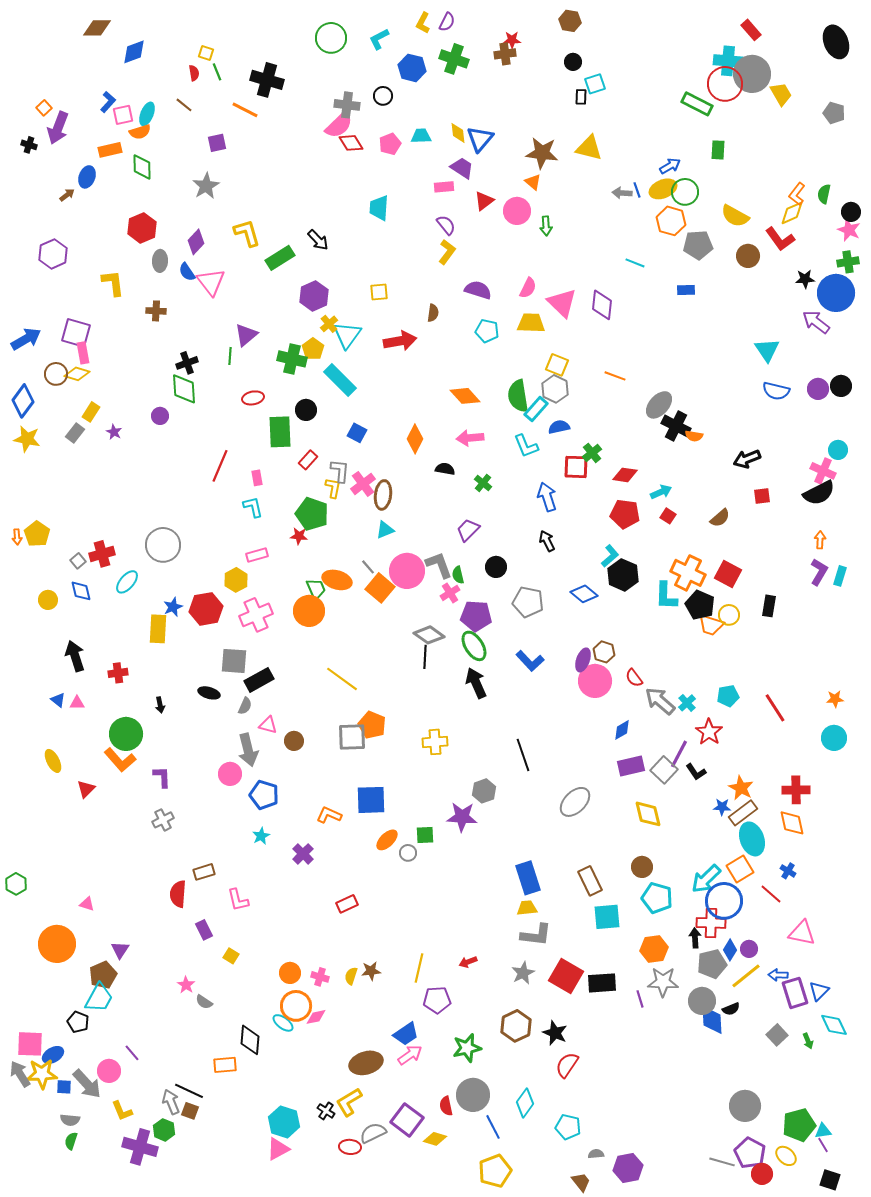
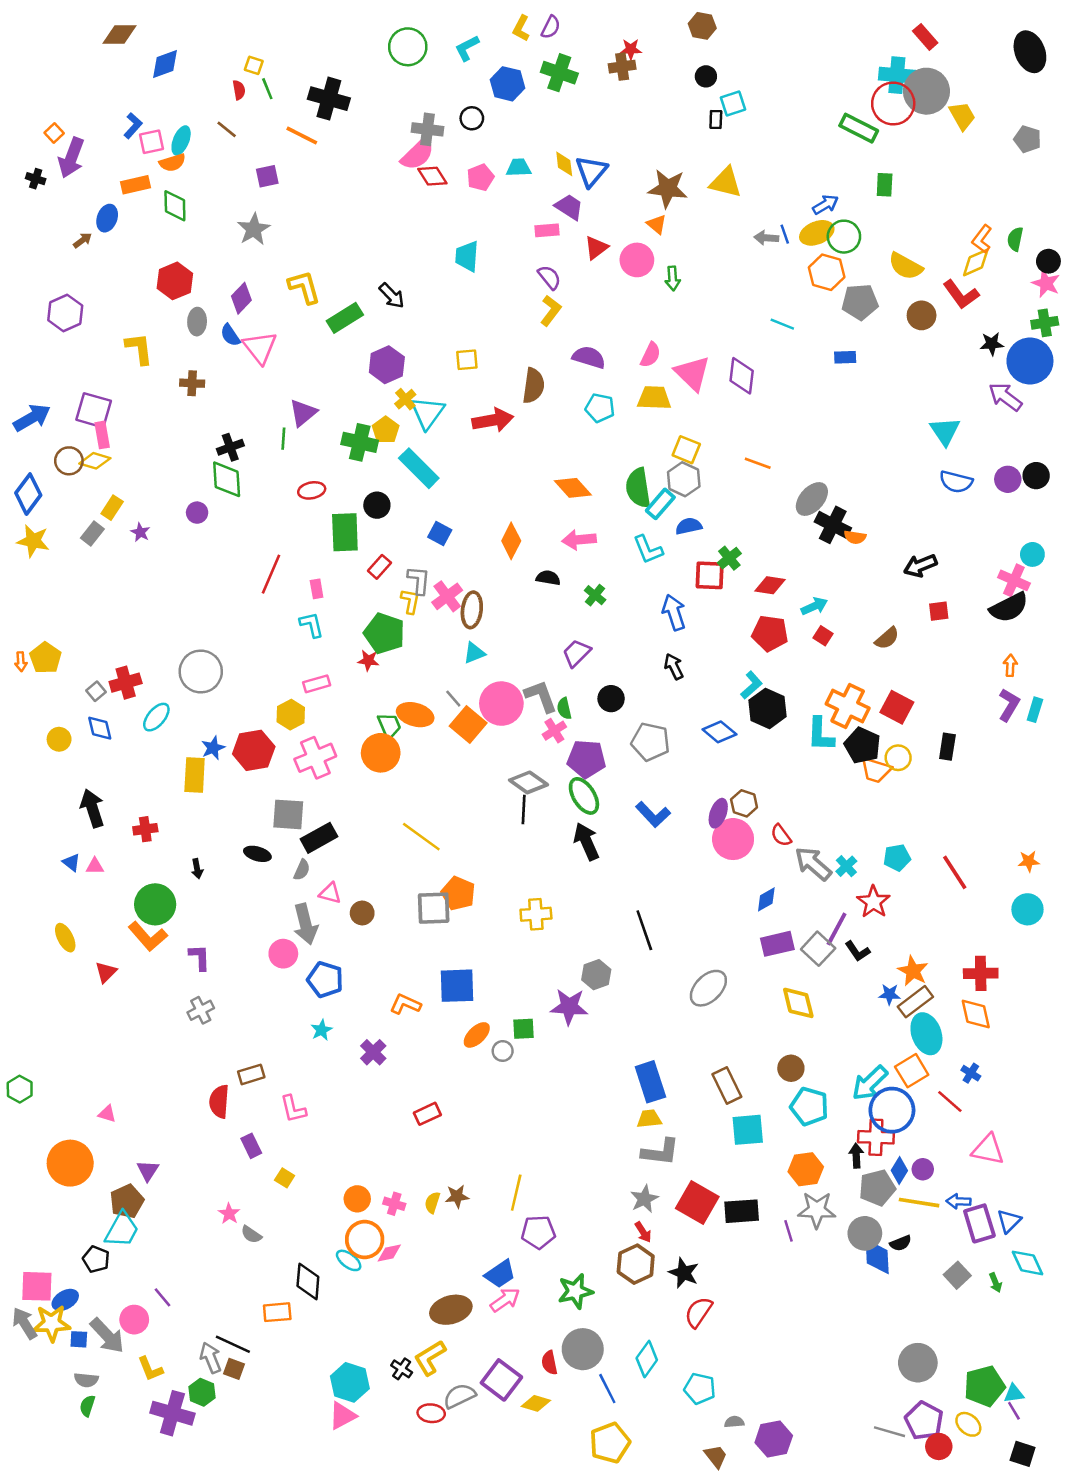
brown semicircle: (433, 313) -> (533, 386), size x1.6
red arrow: (468, 962) -> (643, 1232), moved, turned -102
yellow line: (746, 976) -> (919, 1203), turned 48

